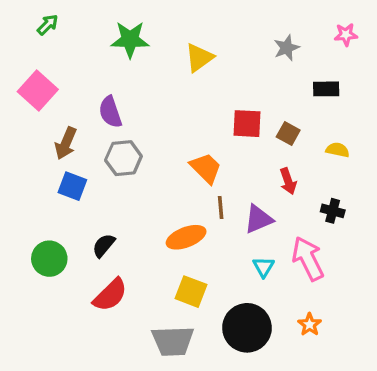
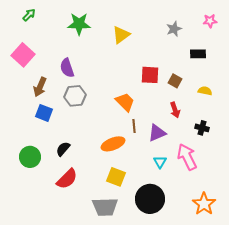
orange star: (310, 325) -> (204, 204), moved, size x1.6

